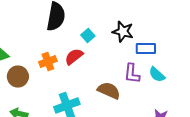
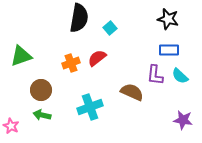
black star: (123, 32) -> (168, 19), moved
cyan square: (88, 36) -> (110, 28), moved
brown circle: (18, 76) -> (41, 90), moved

